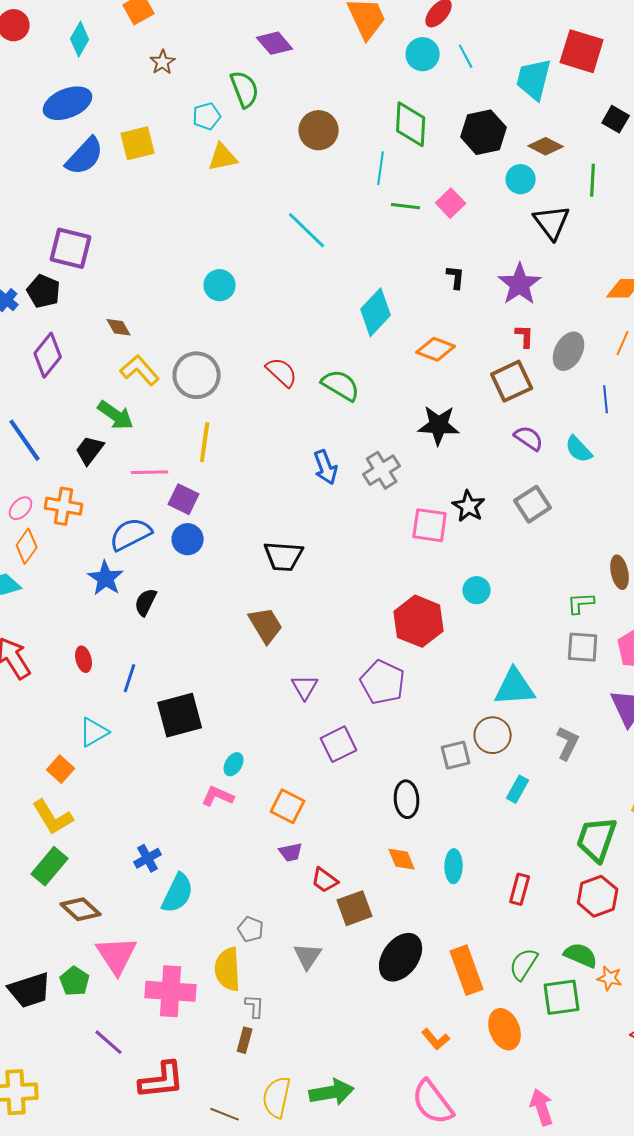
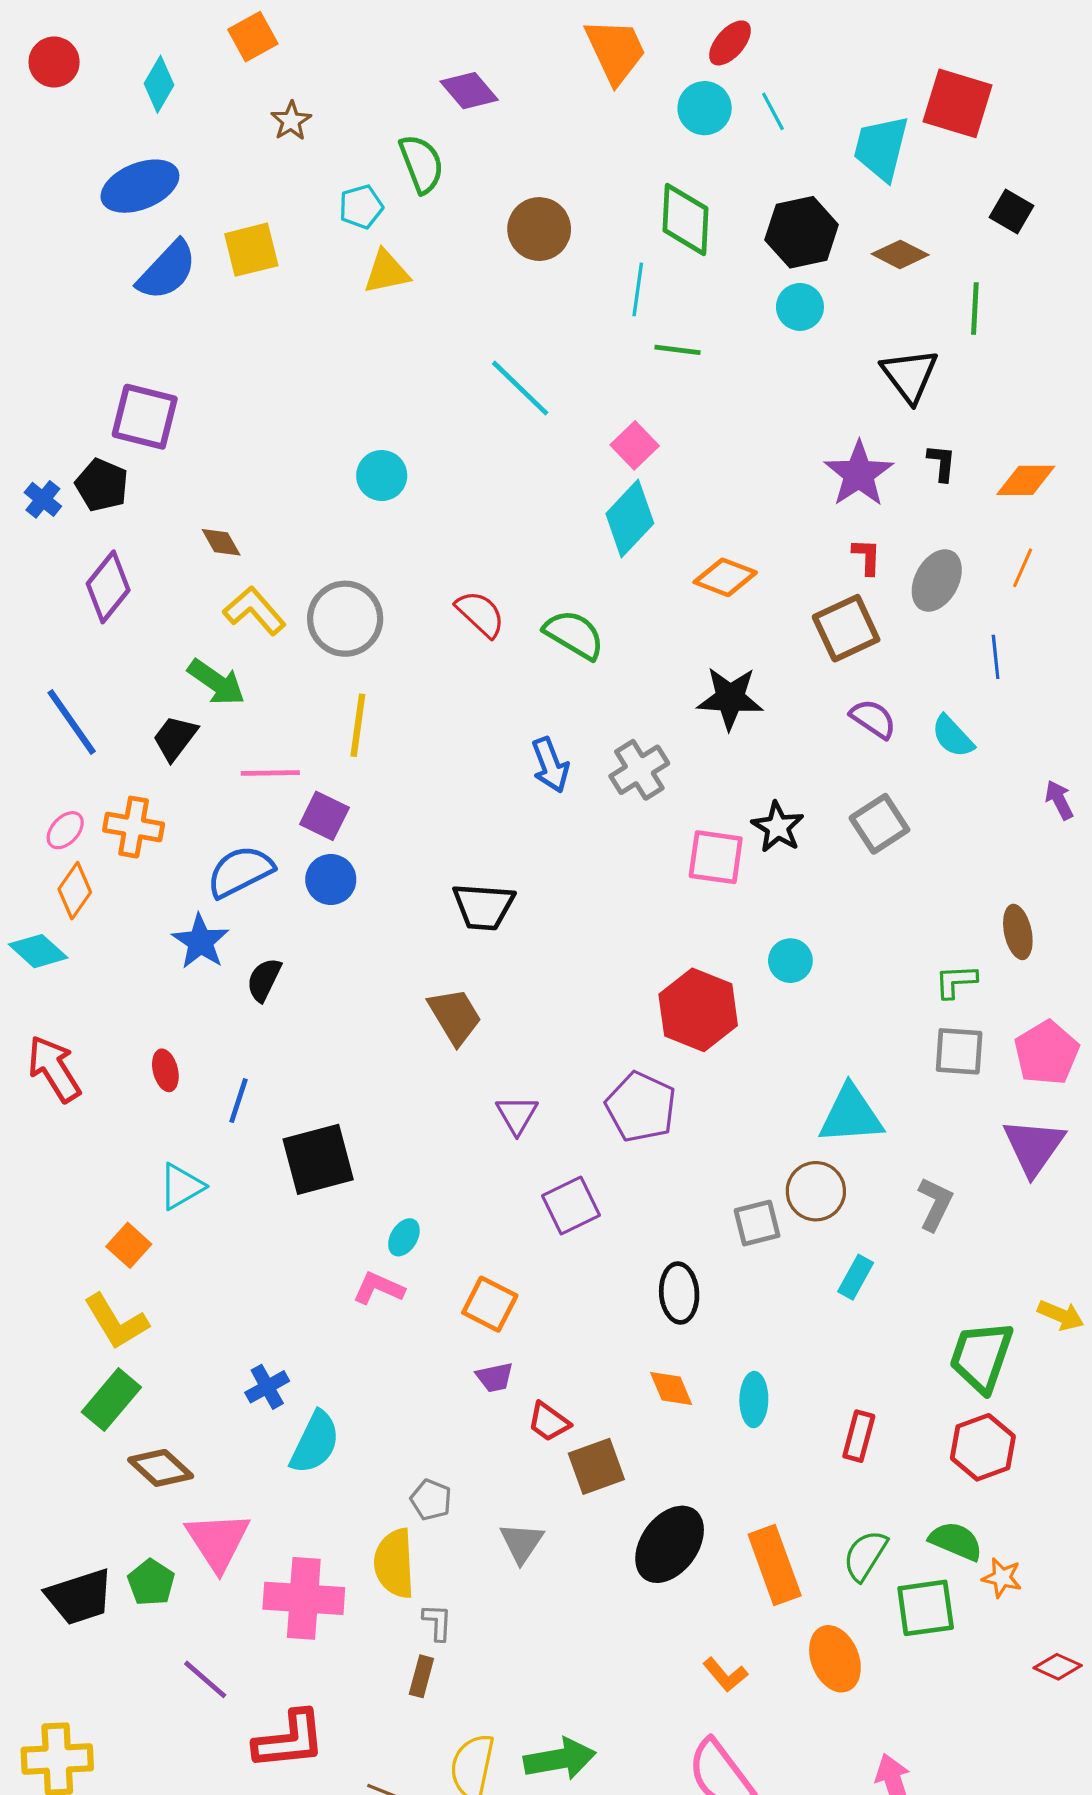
cyan circle: (521, 179) -> (800, 307), moved
pink square: (451, 203) -> (635, 445), moved
black L-shape: (456, 277) -> (942, 463), moved

